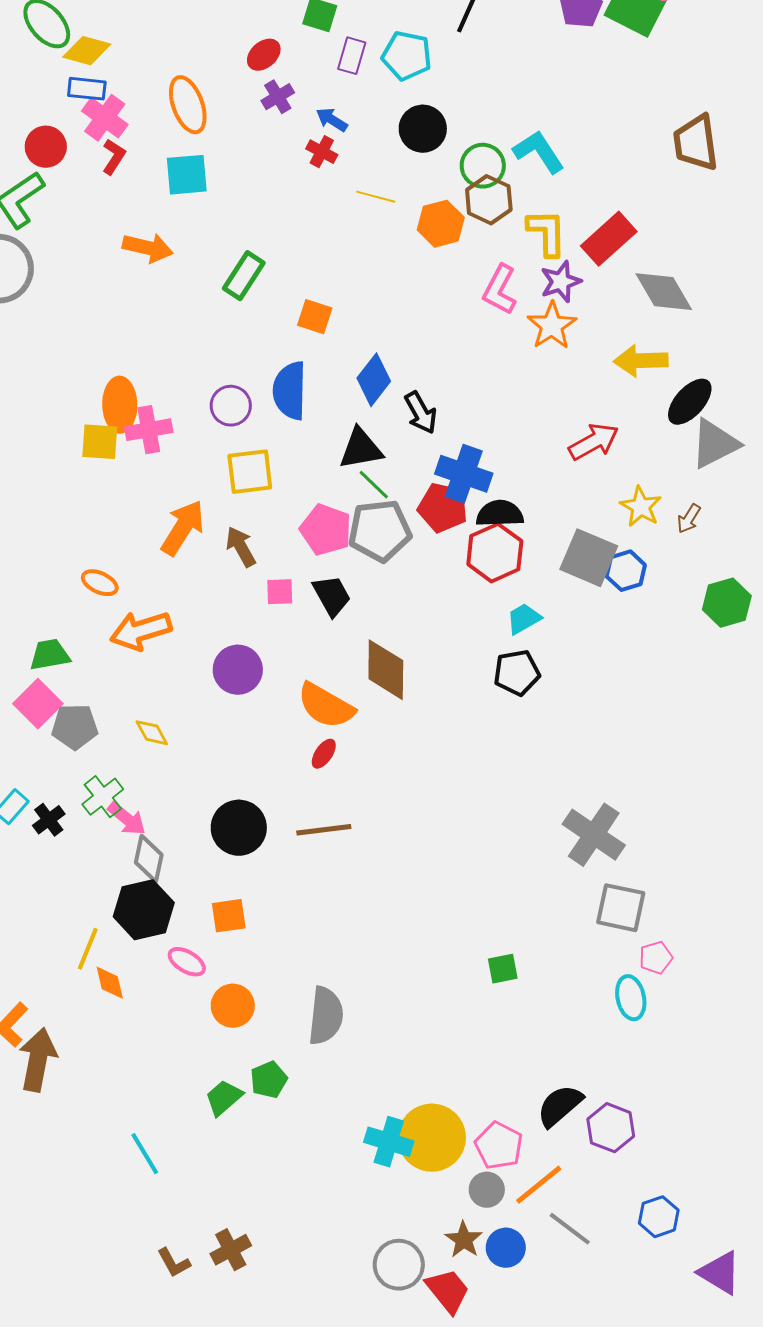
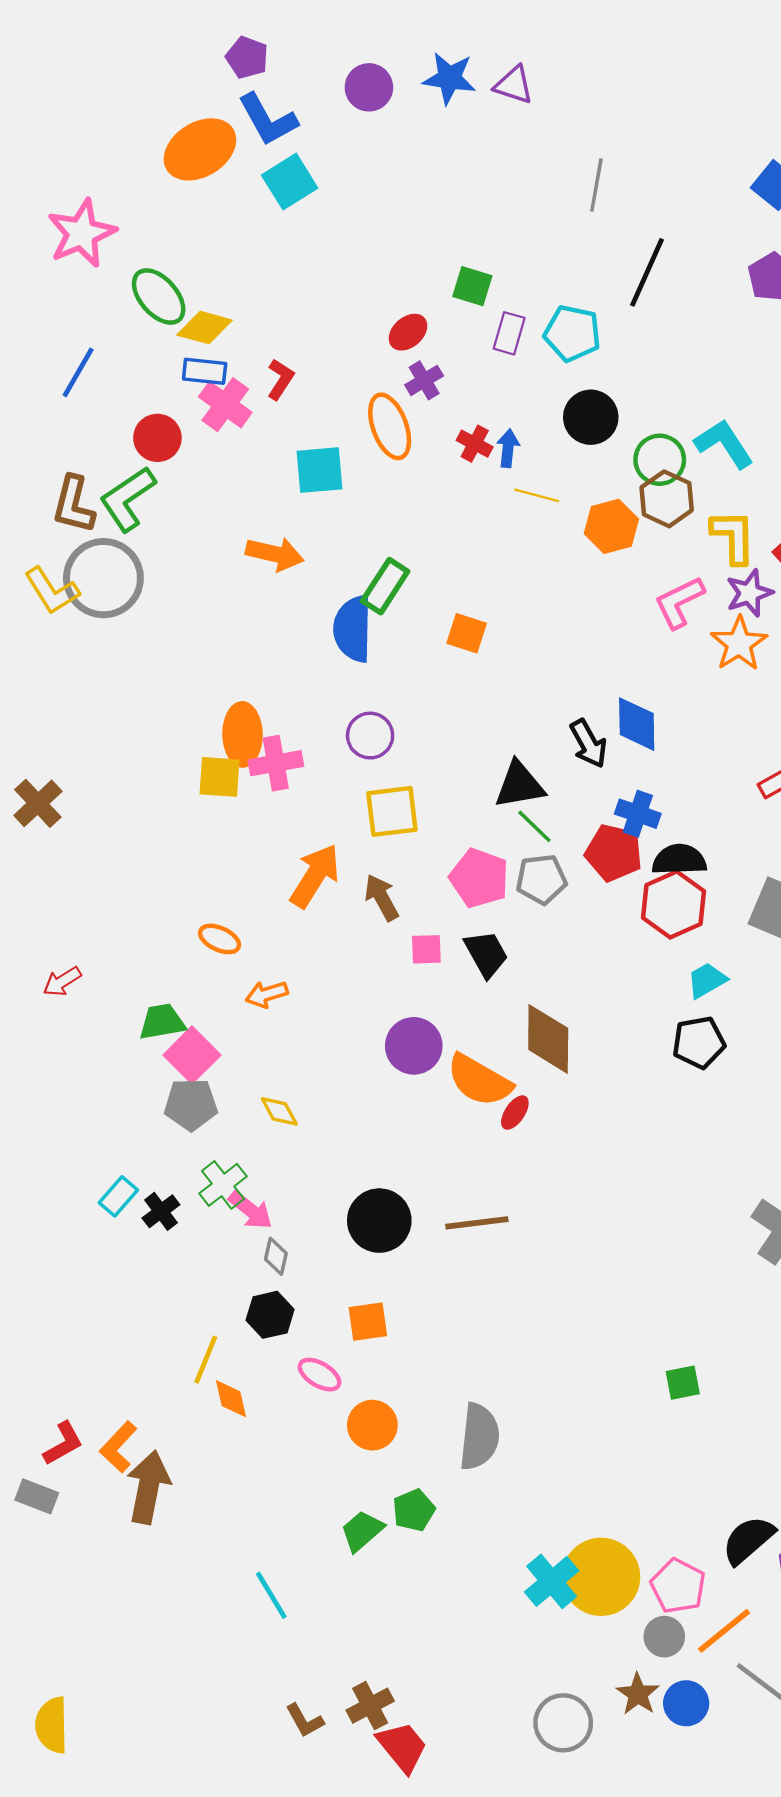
orange ellipse: (188, 105) -> (390, 426), moved
blue arrow: (332, 120) -> (508, 448), moved, turned 64
red L-shape: (114, 157) -> (280, 379), moved
pink L-shape: (500, 290) -> (679, 602), turned 36
blue diamond: (374, 380) -> (637, 724), moved, turned -39
blue semicircle: (290, 391) -> (353, 629), moved
blue cross: (464, 474) -> (638, 814), size x0.7
gray pentagon: (380, 531) -> (541, 879), size x0.7
orange arrow: (141, 631) -> (267, 994), size x0.6
purple circle: (238, 670) -> (414, 1046), moved
pink square: (38, 704) -> (192, 1055), moved
red ellipse: (324, 754) -> (515, 1113), moved
gray diamond: (149, 859) -> (276, 1256), size x0.7
black hexagon: (144, 910) -> (270, 1315), size x0.7
cyan cross: (389, 1142) -> (552, 1581), turned 33
red trapezoid: (448, 1291) -> (402, 1747), moved

